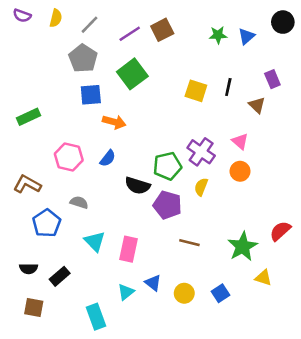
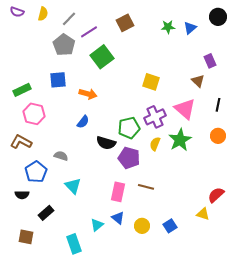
purple line: (130, 34) -> (89, 32), moved
black line: (228, 87) -> (218, 105), moved
yellow square: (196, 91) -> (151, 82), moved
blue square: (91, 95) -> (58, 80), moved
pink triangle: (240, 141) -> (185, 109), size x1.6
purple cross: (201, 152) -> (155, 117), turned 30
pink hexagon: (69, 157) -> (34, 114), moved
orange circle: (240, 171) -> (218, 136), moved
red semicircle: (280, 231) -> (216, 195), moved
green star: (243, 247) -> (180, 140), moved
pink rectangle: (128, 249) -> (118, 192), moved
black semicircle: (29, 269) -> (22, 195), moved

